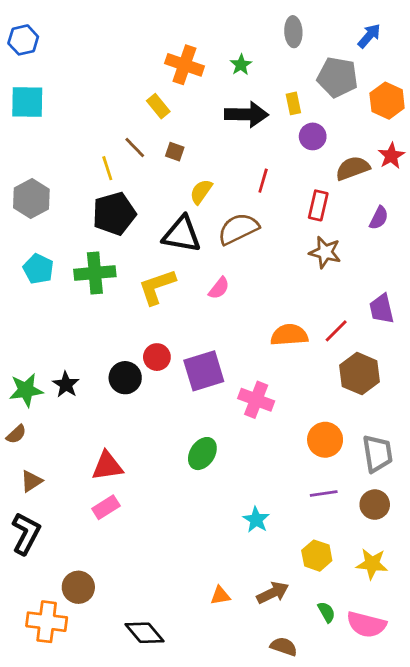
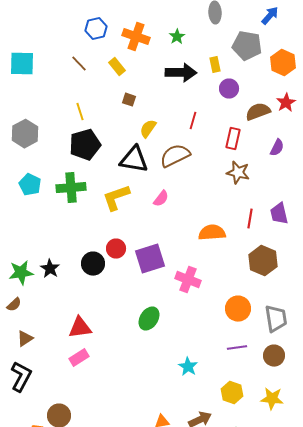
blue hexagon: (23, 40) -> (96, 29), moved
brown line: (135, 147) -> (79, 64), moved
red line: (336, 331) -> (250, 219), moved, turned -36

